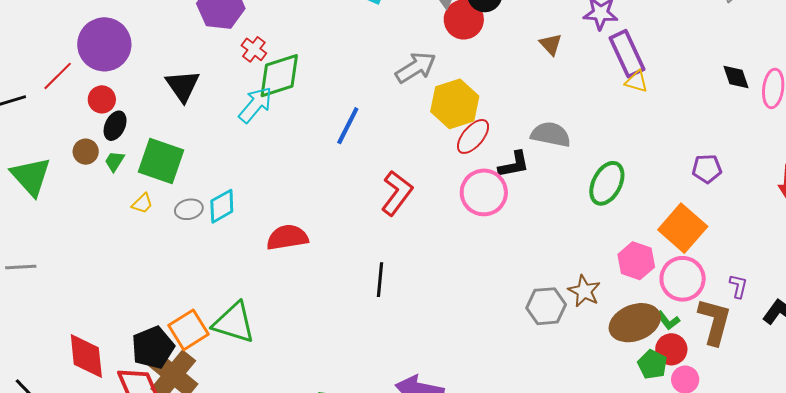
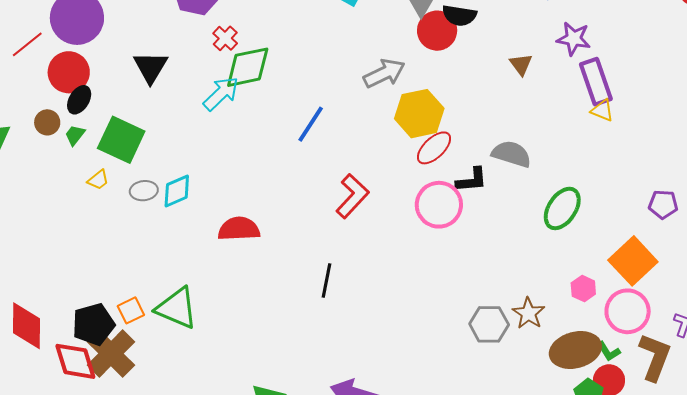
red circle: (102, 99) -> (69, 72), size x1.5
pink hexagon: (636, 261) -> (583, 289), size x0.7
orange square: (188, 330) -> (131, 310), size x0.7

